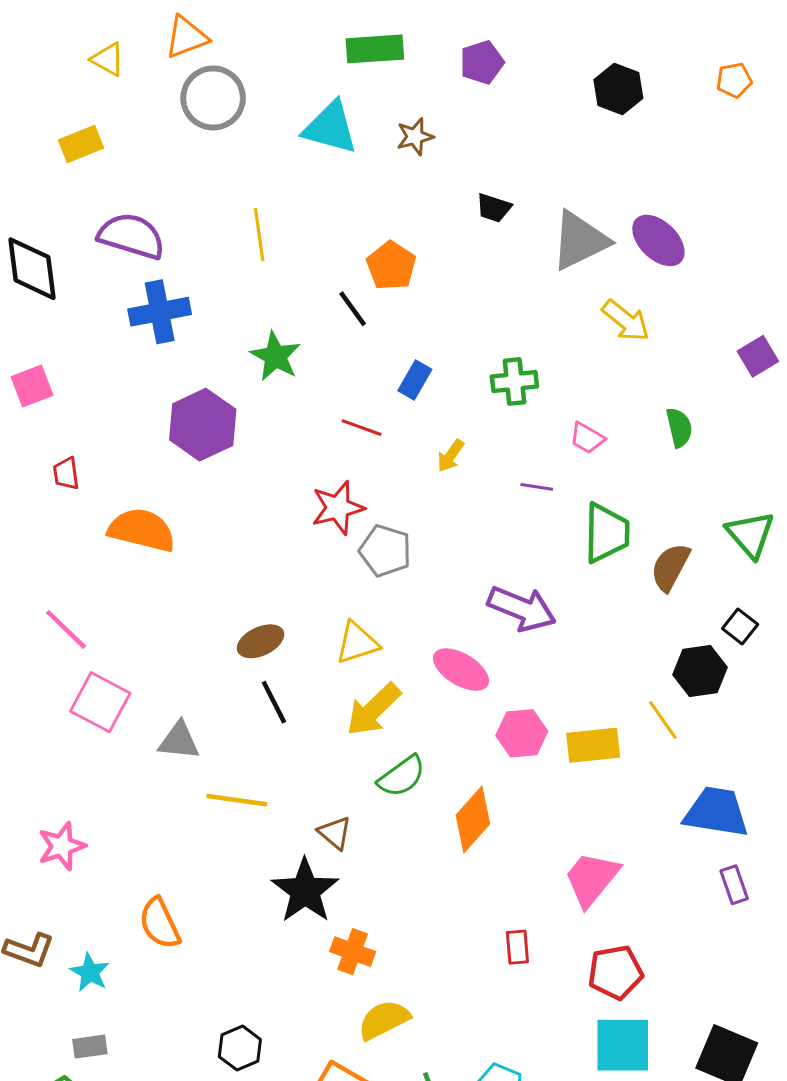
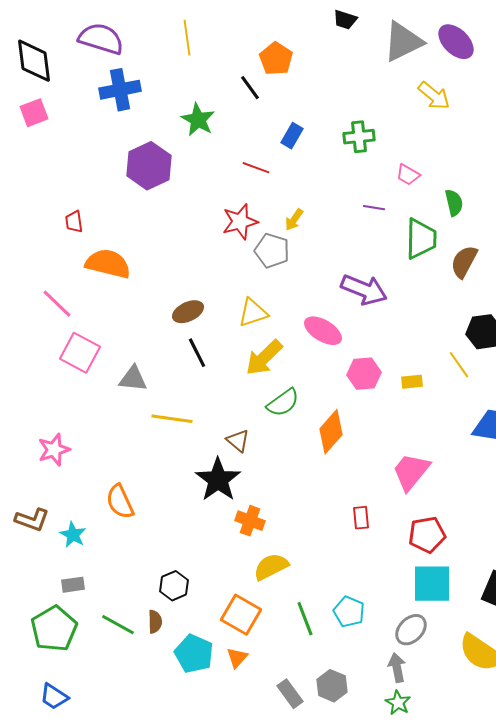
pink square: (32, 386) -> (34, 113), moved
green semicircle: (679, 428) -> (454, 203), moved
yellow arrow: (451, 456) -> (294, 220), moved
red trapezoid: (66, 474) -> (74, 222), moved
orange semicircle: (142, 530) -> (108, 264), moved
yellow rectangle: (593, 745) -> (412, 382), size x0.6

